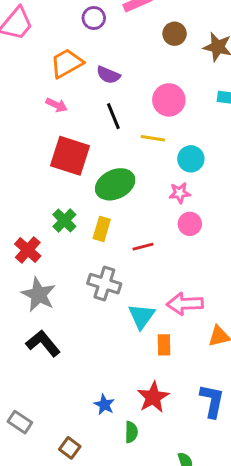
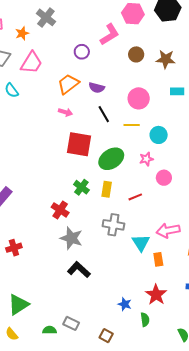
pink star: (180, 193) -> (146, 159), moved

